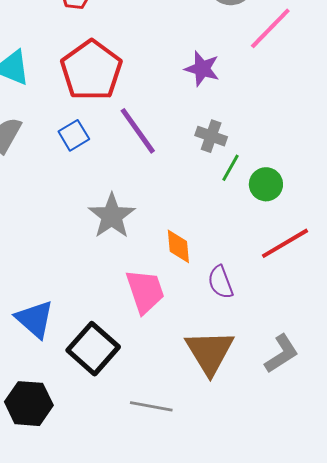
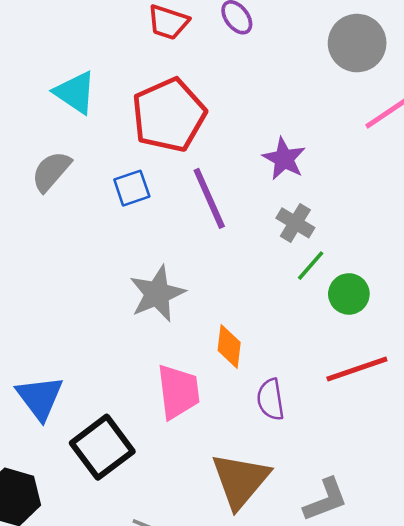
purple star: (202, 69) -> (284, 159), moved

